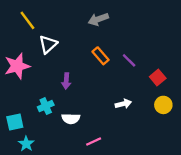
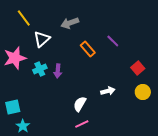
gray arrow: (98, 19) -> (70, 23), moved
purple line: (129, 60) -> (113, 41), moved
cyan cross: (46, 106) -> (40, 69), moved
white semicircle: (71, 119) -> (80, 104), moved, turned 119

